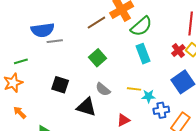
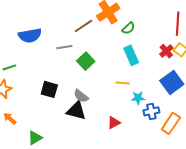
green semicircle: (141, 26) -> (128, 28), size x0.6
gray line: (55, 41) -> (64, 47), moved
gray semicircle: (103, 89) -> (81, 96), moved
yellow line: (134, 89) -> (123, 83), moved

